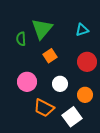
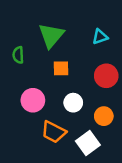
green semicircle: (21, 39) -> (18, 55), moved
orange square: (50, 56) -> (61, 68), turned 32

